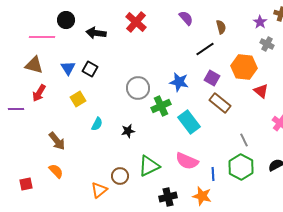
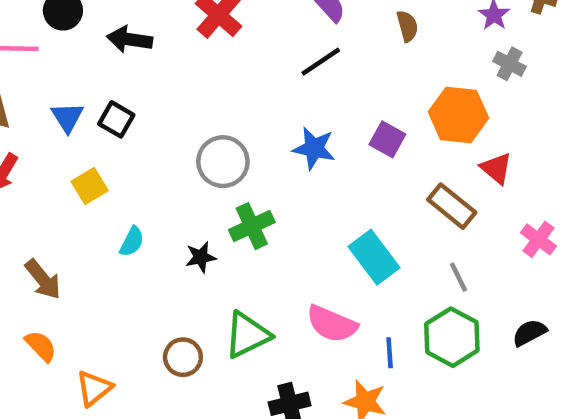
black line: (205, 49) -> (321, 62), moved
brown rectangle: (220, 103) -> (452, 206), moved
green cross: (161, 106) -> (252, 226), moved
cyan rectangle: (189, 122) -> (374, 257), moved
orange triangle: (99, 190) -> (94, 388), moved

